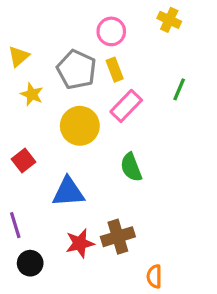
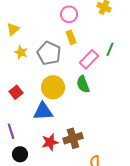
gray pentagon: (77, 70) -> (49, 53), moved
pink rectangle: (126, 106) -> (89, 59), moved
yellow circle: (80, 126) -> (53, 87), moved
green semicircle: (131, 167) -> (83, 84), moved

